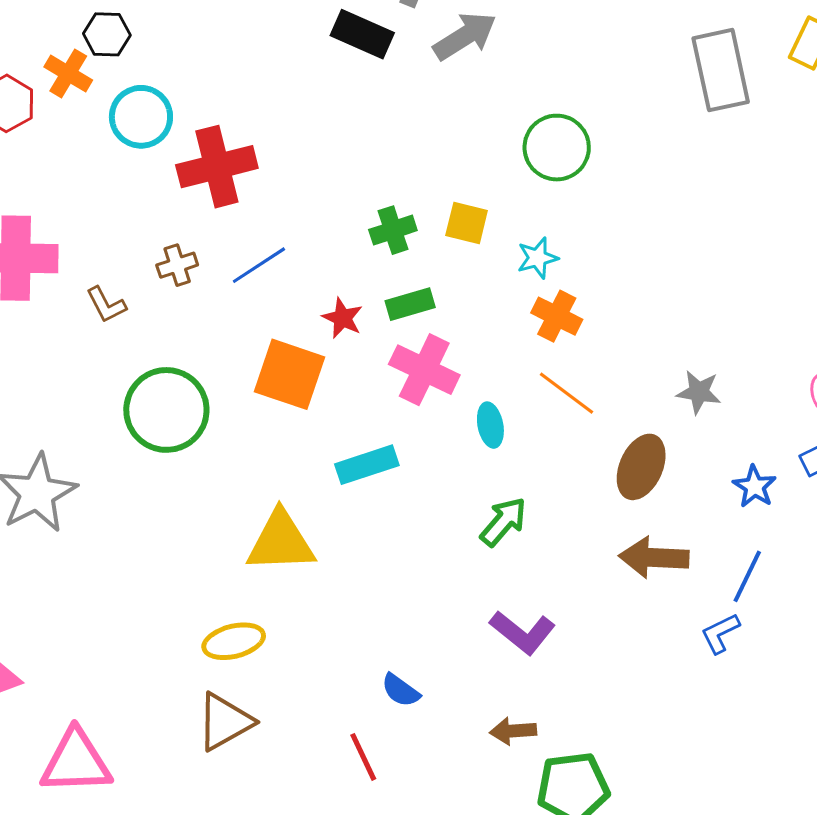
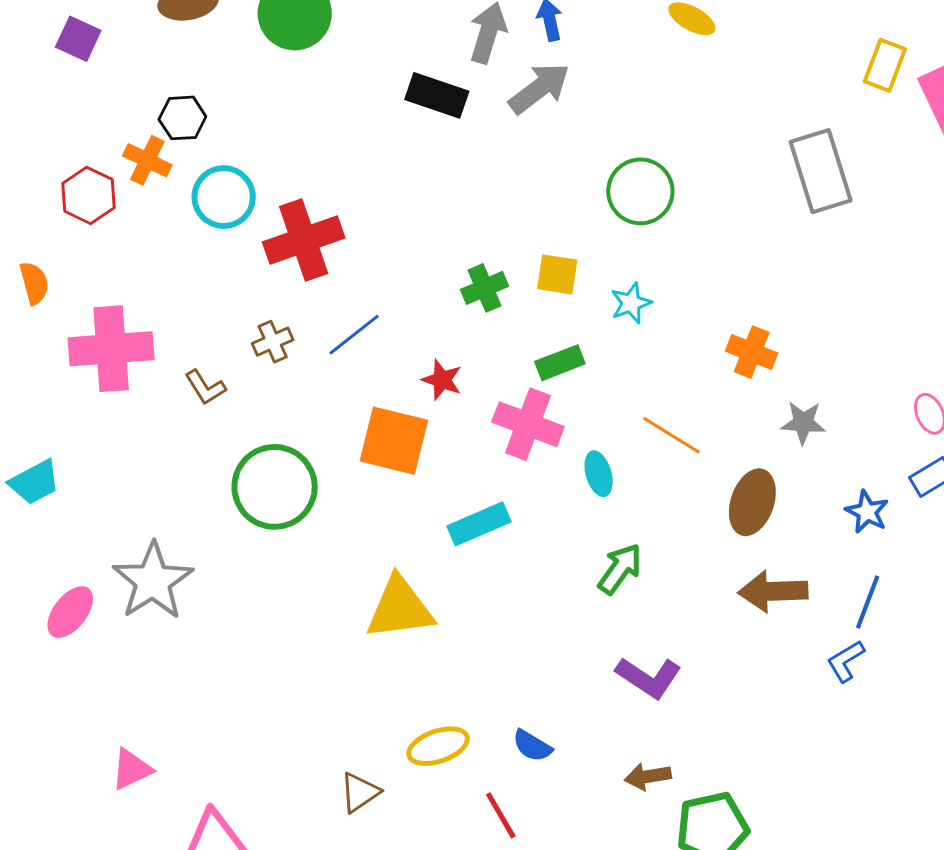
gray rectangle: (721, 70) -> (821, 171), moved
green rectangle: (410, 304) -> (560, 363), moved
orange cross: (557, 316) -> (752, 352), moved
yellow ellipse: (234, 641) -> (438, 746), moved
brown triangle: (225, 722) -> (360, 792), size x0.7

